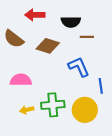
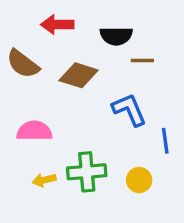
yellow circle: (85, 110) -> (139, 180), size x0.6

